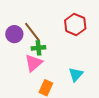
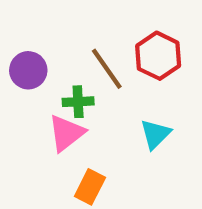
brown line: (32, 32) -> (107, 69), moved
cyan triangle: (76, 74) -> (155, 134), moved

